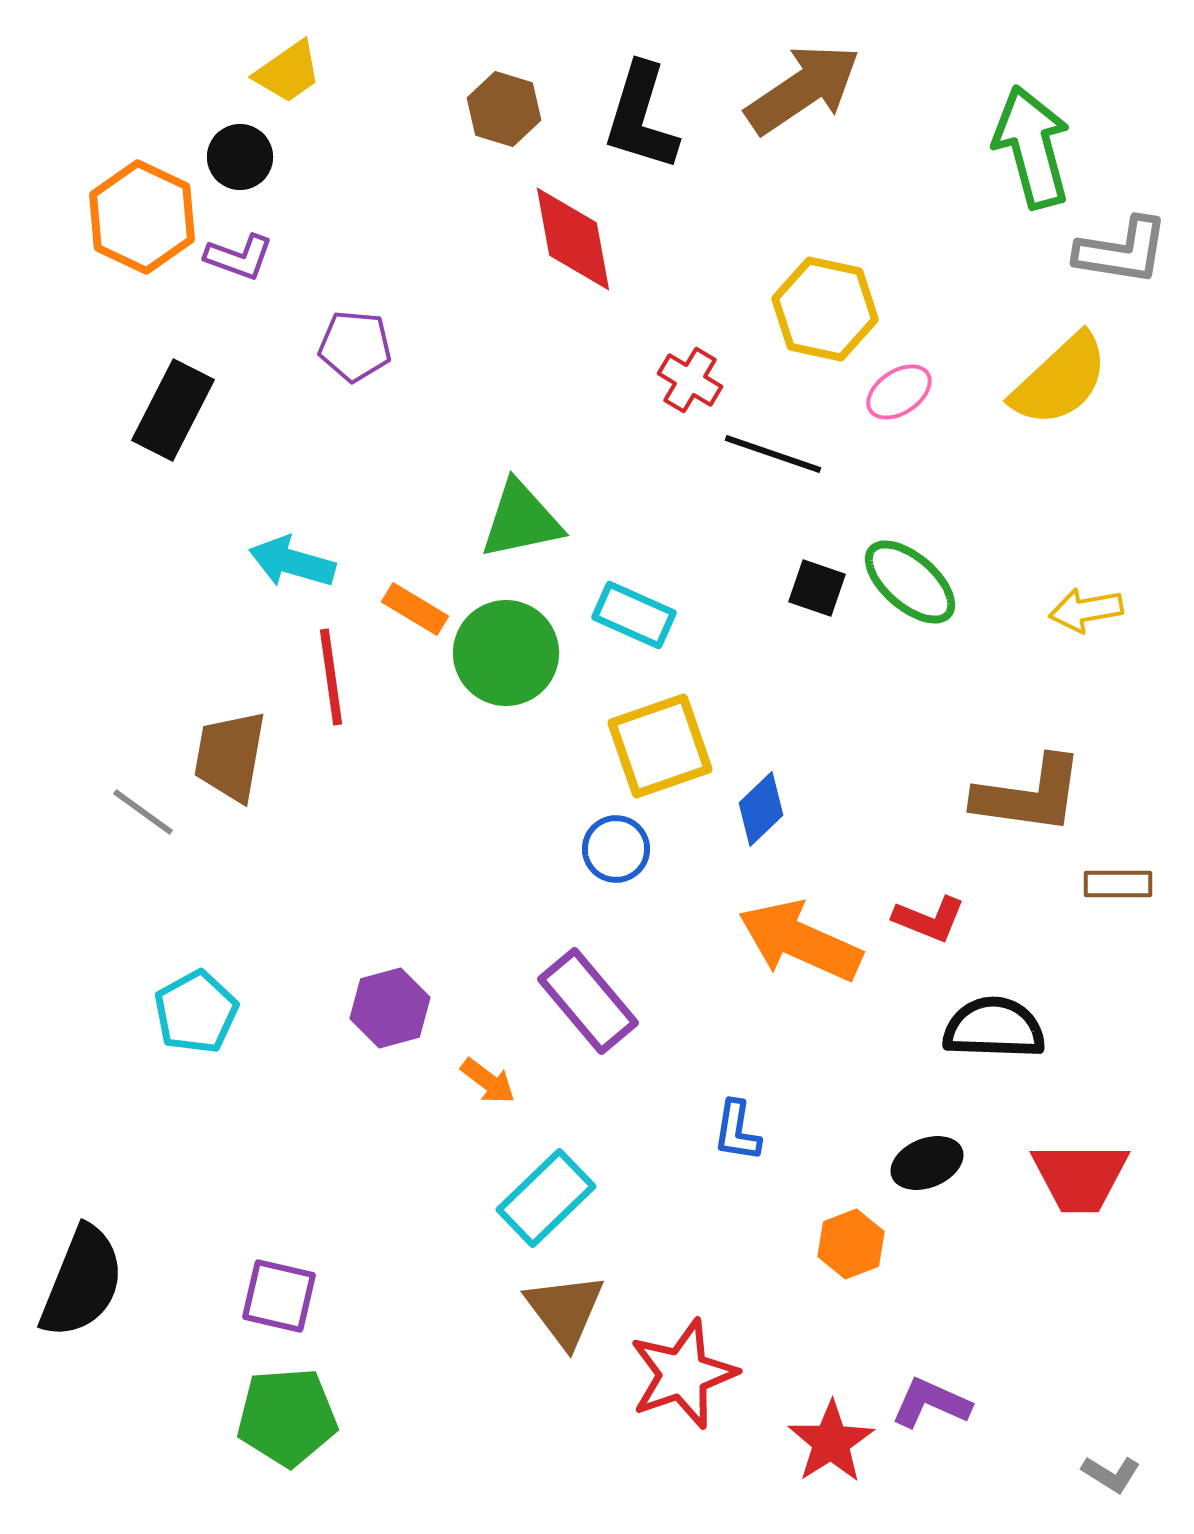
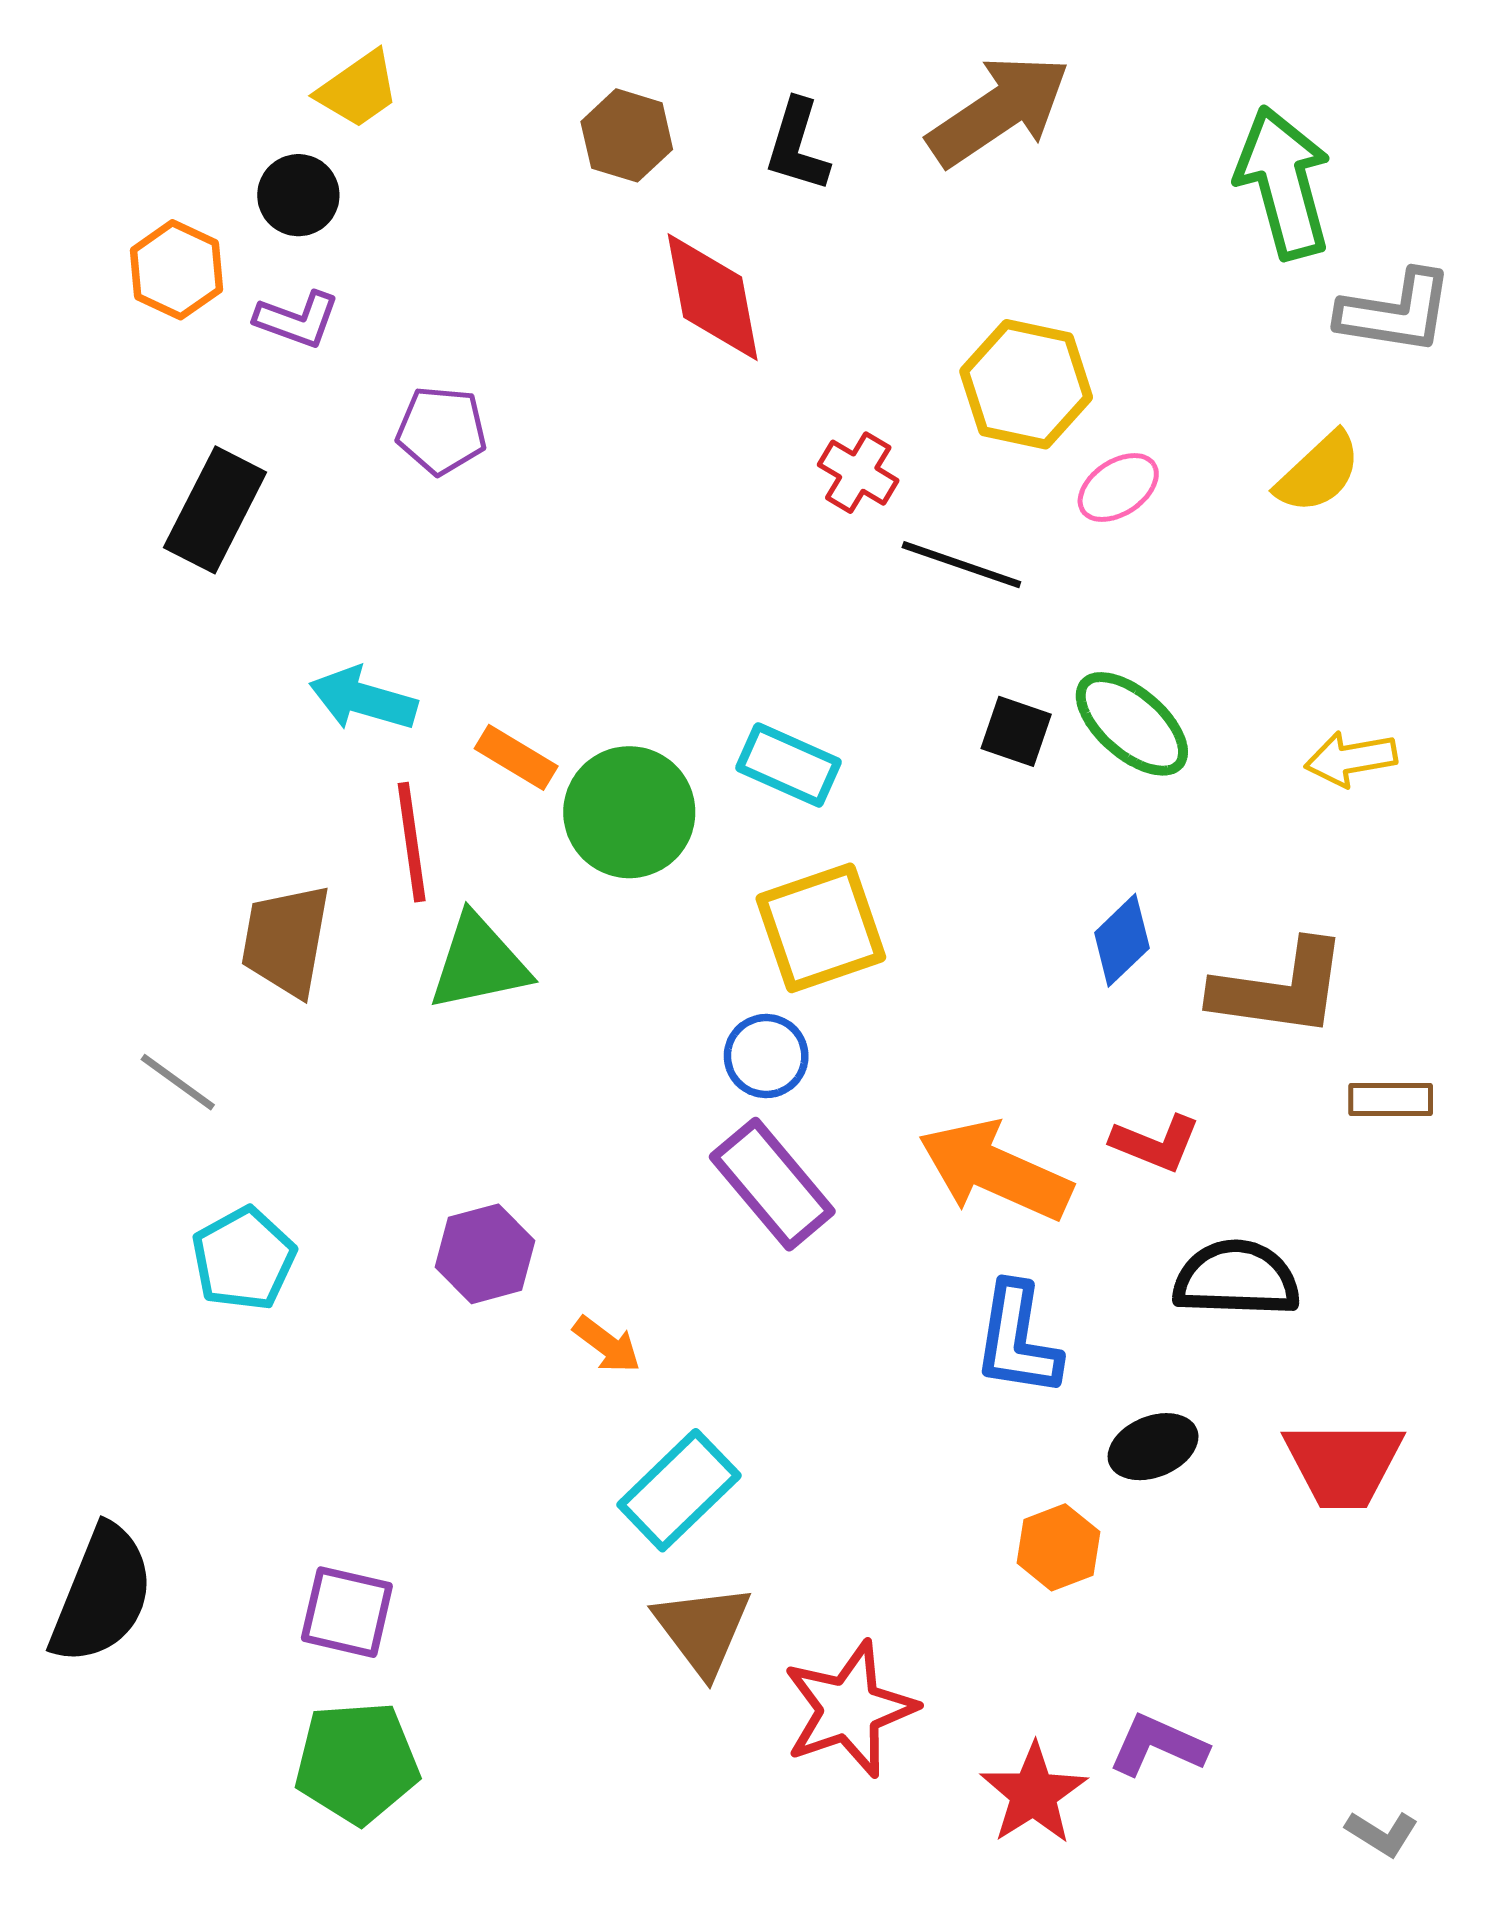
black L-shape: (641, 117) -> (797, 145), size x0.7
orange hexagon: (142, 217) -> (176, 270), size x0.7
yellow semicircle: (1060, 380) -> (1318, 473), size x0.7
green triangle: (521, 520) -> (479, 963), moved
blue diamond: (761, 809) -> (1122, 940), moved
gray line: (143, 812) -> (178, 1082), moved
purple rectangle: (588, 1001) -> (772, 1184), moved
blue L-shape: (737, 1131) -> (1017, 1340), moved, size x1.5

